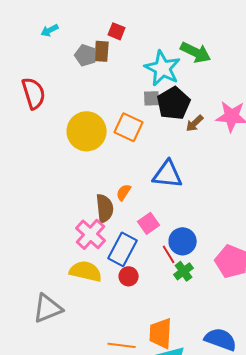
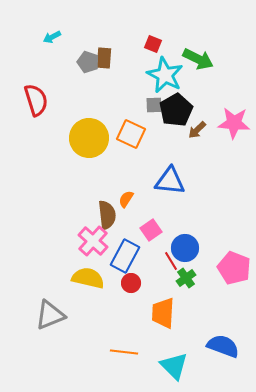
red square: (117, 31) -> (153, 44), moved
orange trapezoid: (161, 333) -> (163, 313), moved

